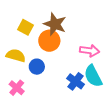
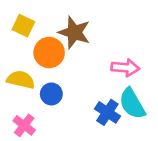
yellow square: (25, 27) -> (23, 26), moved
orange circle: (49, 41) -> (49, 53), moved

